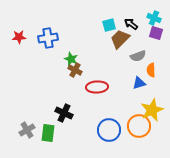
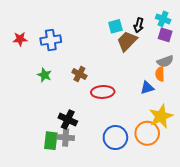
black arrow: (131, 24) -> (139, 25), turned -112
gray semicircle: (138, 56) -> (165, 61), moved
green star: (71, 59) -> (44, 75), moved
gray cross: (27, 130) -> (66, 138), moved, turned 35

